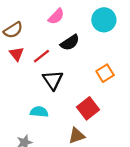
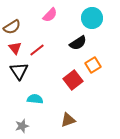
black semicircle: (70, 43) -> (78, 43), moved
black triangle: (53, 80) -> (19, 71), moved
red square: (88, 108) -> (73, 80), moved

